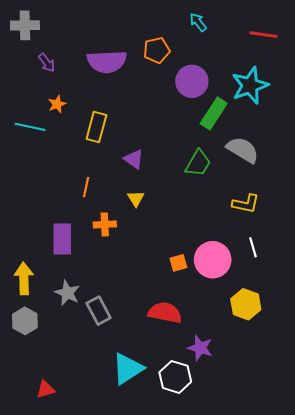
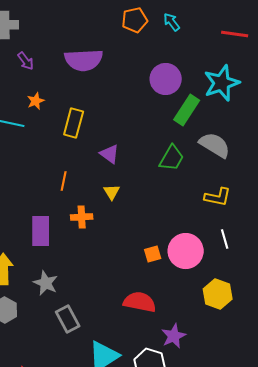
orange pentagon: (157, 50) -> (135, 20), moved
gray rectangle: (99, 311) -> (68, 319), moved
purple star: (200, 348) -> (174, 336), turned 30

